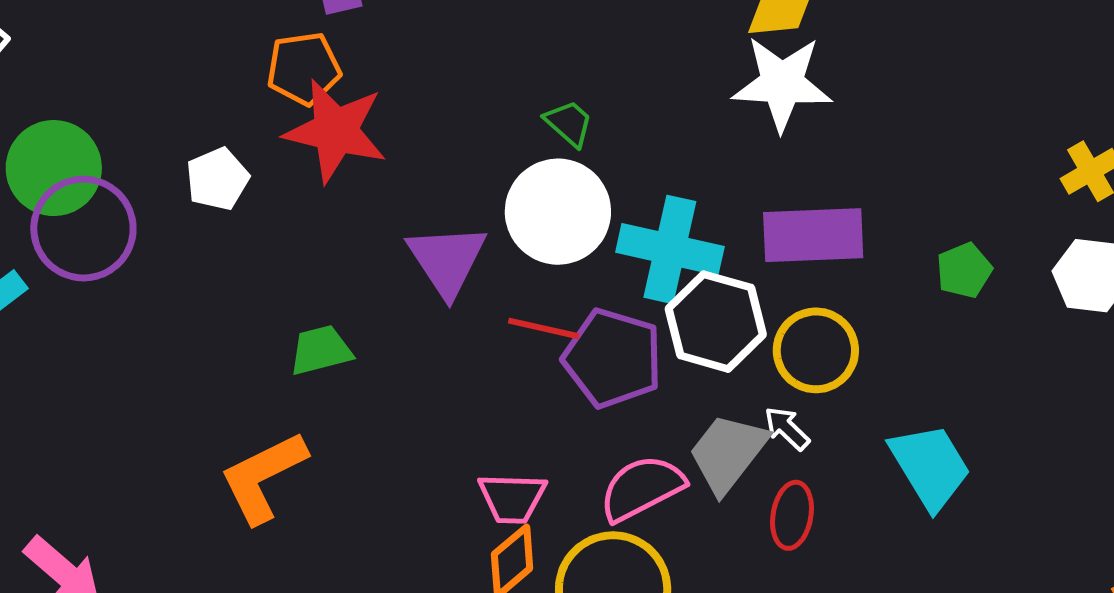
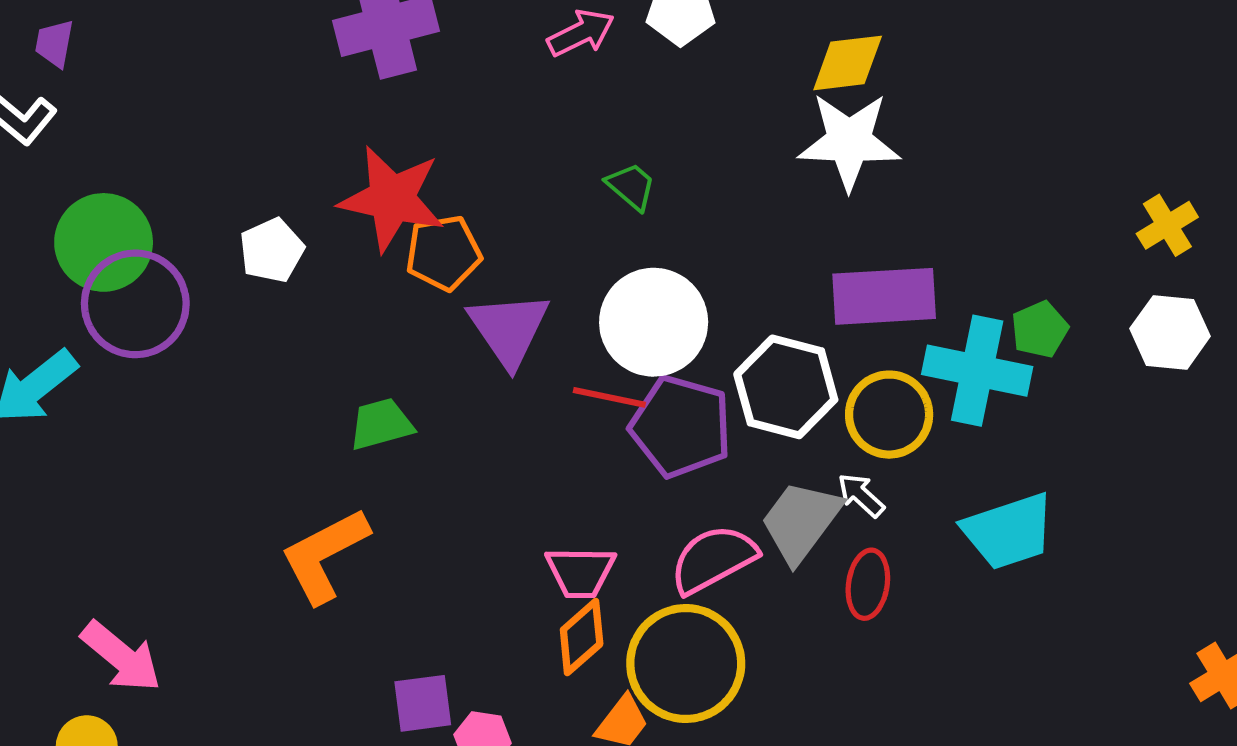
orange pentagon: (304, 69) -> (443, 253), moved
white circle: (558, 212) -> (654, 322), moved
cyan cross: (670, 249) -> (977, 371), moved
cyan trapezoid: (930, 466) -> (1009, 531), turned 104

